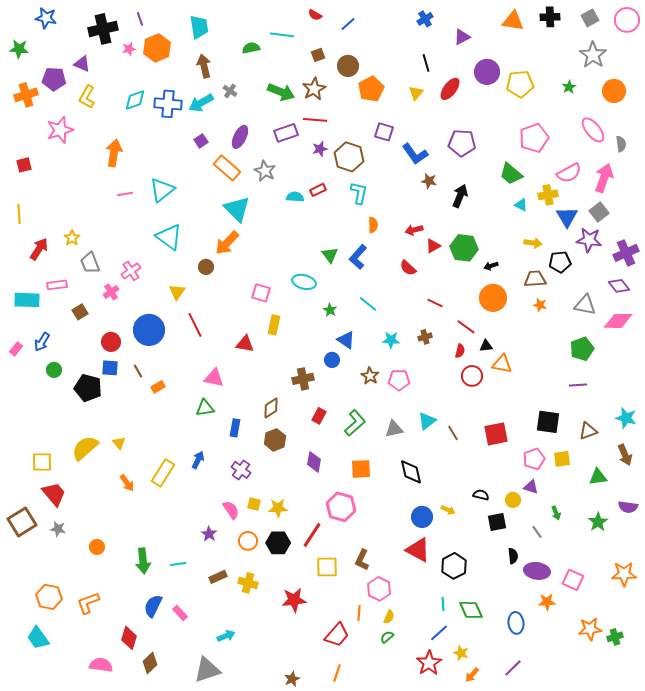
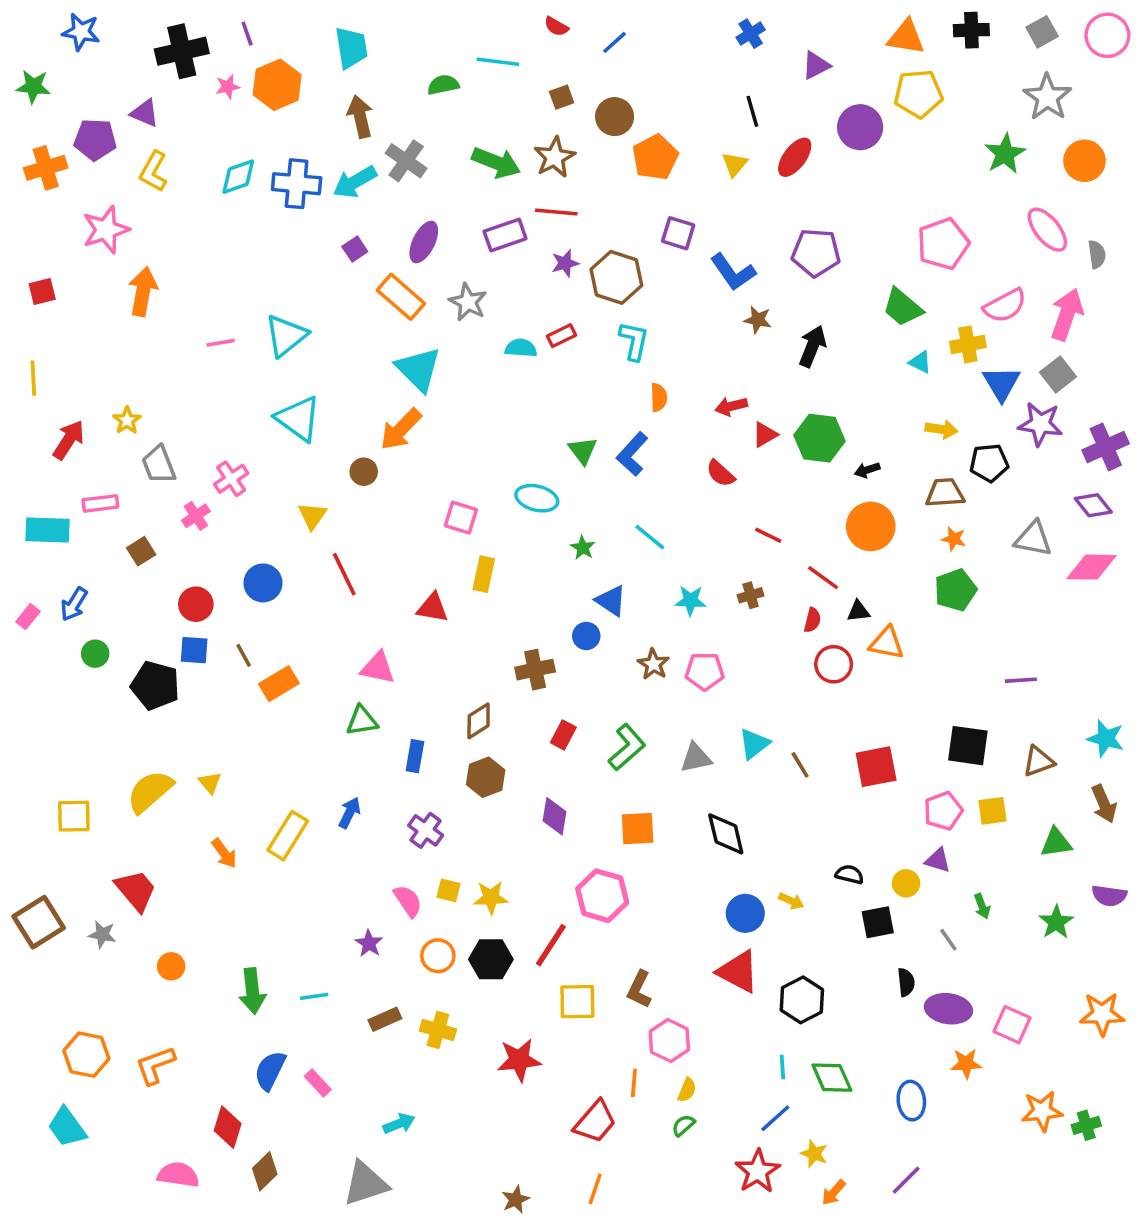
yellow pentagon: (520, 84) -> (918, 94), moved
green star: (569, 87) -> (1005, 154), size x1.6
gray cross: (230, 91) -> (406, 161), size x1.6
orange arrow: (114, 153) -> (143, 291), moved
blue circle: (149, 330) -> (263, 583), size x0.7
green pentagon: (582, 349) -> (956, 590), moved
orange rectangle: (158, 387) -> (279, 684), size x1.5
red trapezoid: (54, 494) -> (136, 890), moved

